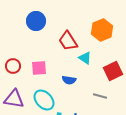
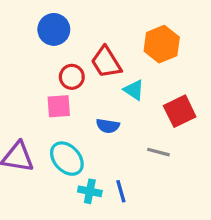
red circle: (13, 66) -> (72, 77), moved

